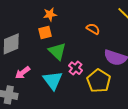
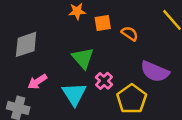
orange square: (45, 32) -> (103, 23), moved

